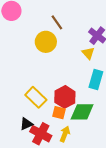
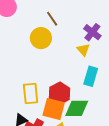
yellow rectangle: (36, 97) -> (31, 94), turned 40
orange square: (59, 113) -> (54, 109), size x1.6

